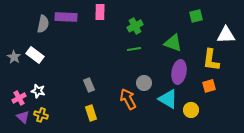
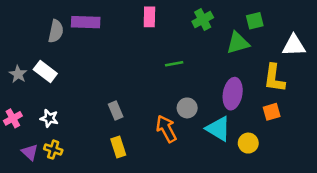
pink rectangle: (100, 12) -> (149, 17), moved
green cross: (135, 26) -> (203, 20), moved
green triangle: (173, 43) -> (238, 43), moved, turned -36
pink cross: (19, 98) -> (13, 118), moved

